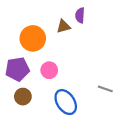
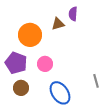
purple pentagon: (17, 69) -> (16, 63), turned 30
gray line: (105, 89) -> (96, 81), turned 56

